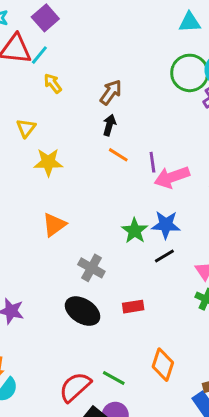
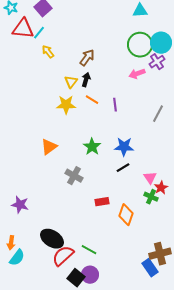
yellow triangle: (26, 128) -> (71, 82), moved
yellow star: (48, 162) -> (66, 105), moved
pink arrow: (172, 177) -> (137, 74), moved, size x0.7
green star: (135, 231) -> (92, 147), moved
black ellipse: (83, 311) -> (52, 239), moved
orange diamond: (163, 365) -> (126, 215), moved

